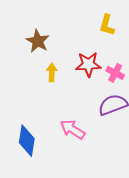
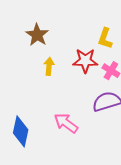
yellow L-shape: (107, 25) -> (105, 38), moved

